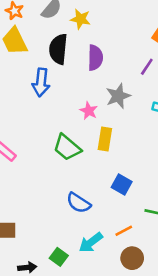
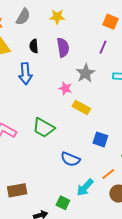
yellow star: (80, 19) -> (57, 17), moved
black semicircle: (58, 49) -> (34, 46), size x0.6
yellow rectangle: (105, 139) -> (81, 107), turned -60
green trapezoid: (67, 148) -> (44, 128), moved

